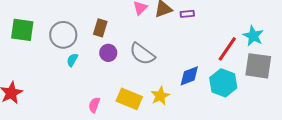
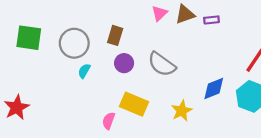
yellow rectangle: (129, 99) -> (134, 104), moved

